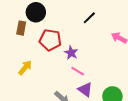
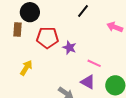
pink line: (78, 71) -> (94, 63), moved

